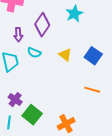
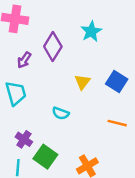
purple arrow: (18, 35) -> (24, 60), turned 40
cyan semicircle: (34, 53) -> (61, 113), moved
yellow triangle: (65, 55) -> (82, 82), turned 32

